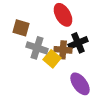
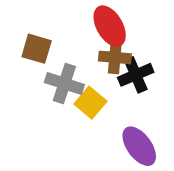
brown cross: (63, 50) -> (115, 57), moved

